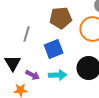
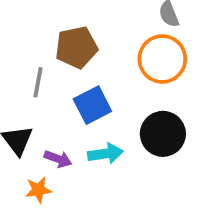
brown pentagon: (61, 18) -> (76, 47), moved

